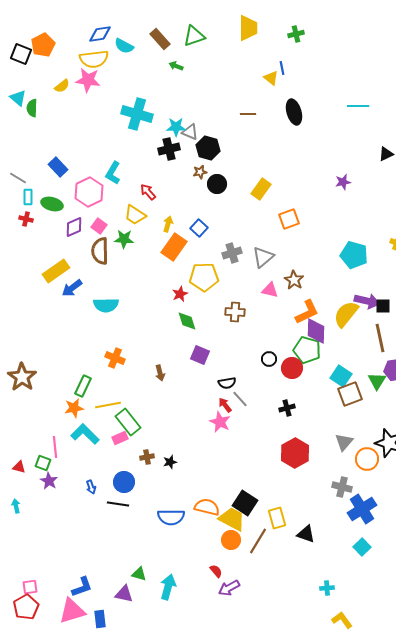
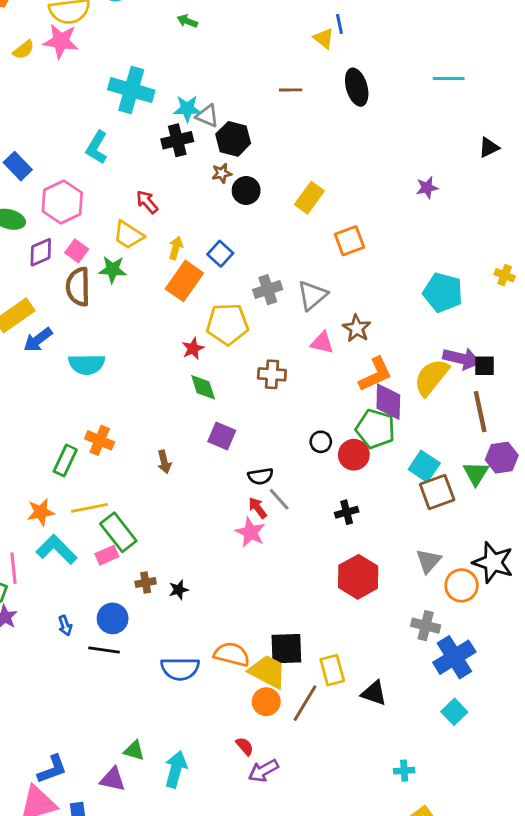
cyan L-shape: (113, 173) -> (97, 147), moved
green rectangle: (83, 386) -> (65, 460), moved
black square: (245, 503) -> (286, 649), turned -35

